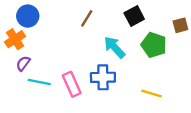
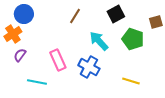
blue cross: (103, 77) -> (89, 67), turned 30
cyan line: (39, 82) -> (37, 82), moved
pink rectangle: (72, 84) -> (58, 60), moved

